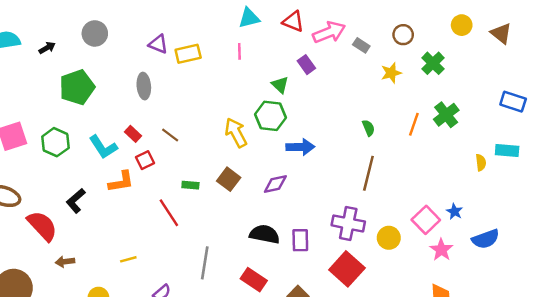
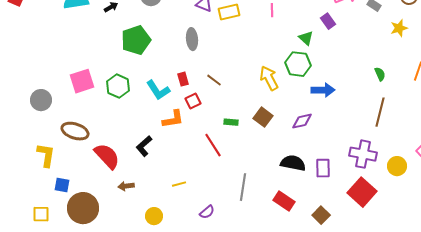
red rectangle: (133, 134) -> (183, 79), turned 32
black L-shape: (76, 201) -> (144, 146), moved

